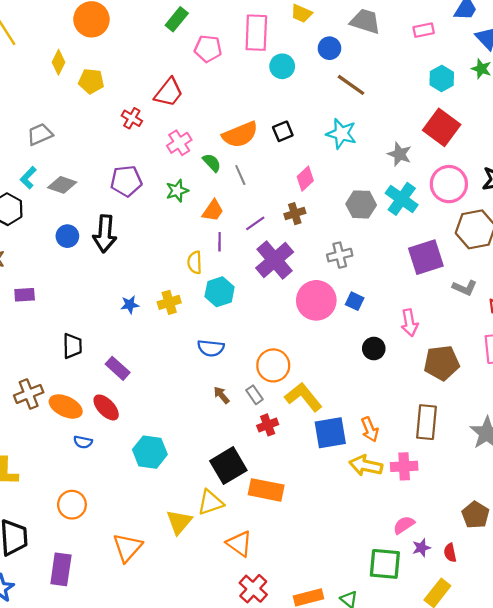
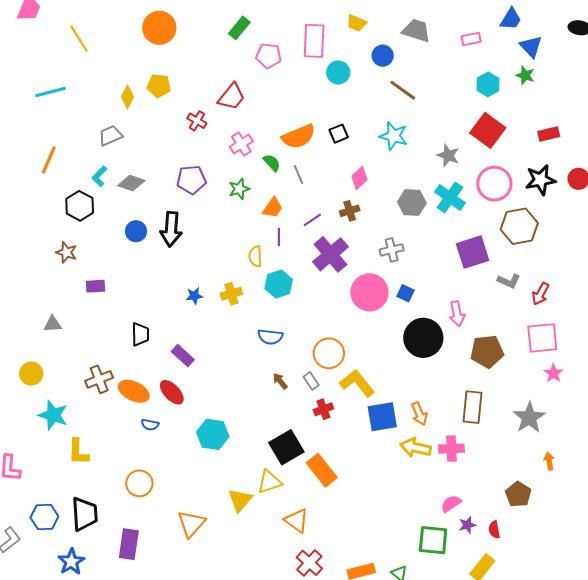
yellow diamond: (59, 62) -> (128, 97), moved
black circle: (374, 349) -> (423, 338), size x1.8
orange rectangle: (266, 490) -> (322, 470), turned 40

